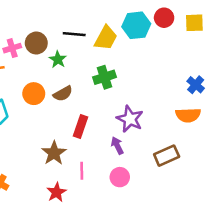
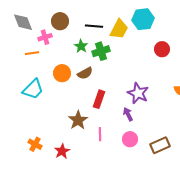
red circle: (164, 18) -> (162, 49), moved
brown circle: (36, 43) -> (60, 21), moved
green cross: (105, 77) -> (101, 51), moved
brown rectangle: (167, 156) -> (160, 145), moved
red star: (57, 192) -> (62, 151), moved

